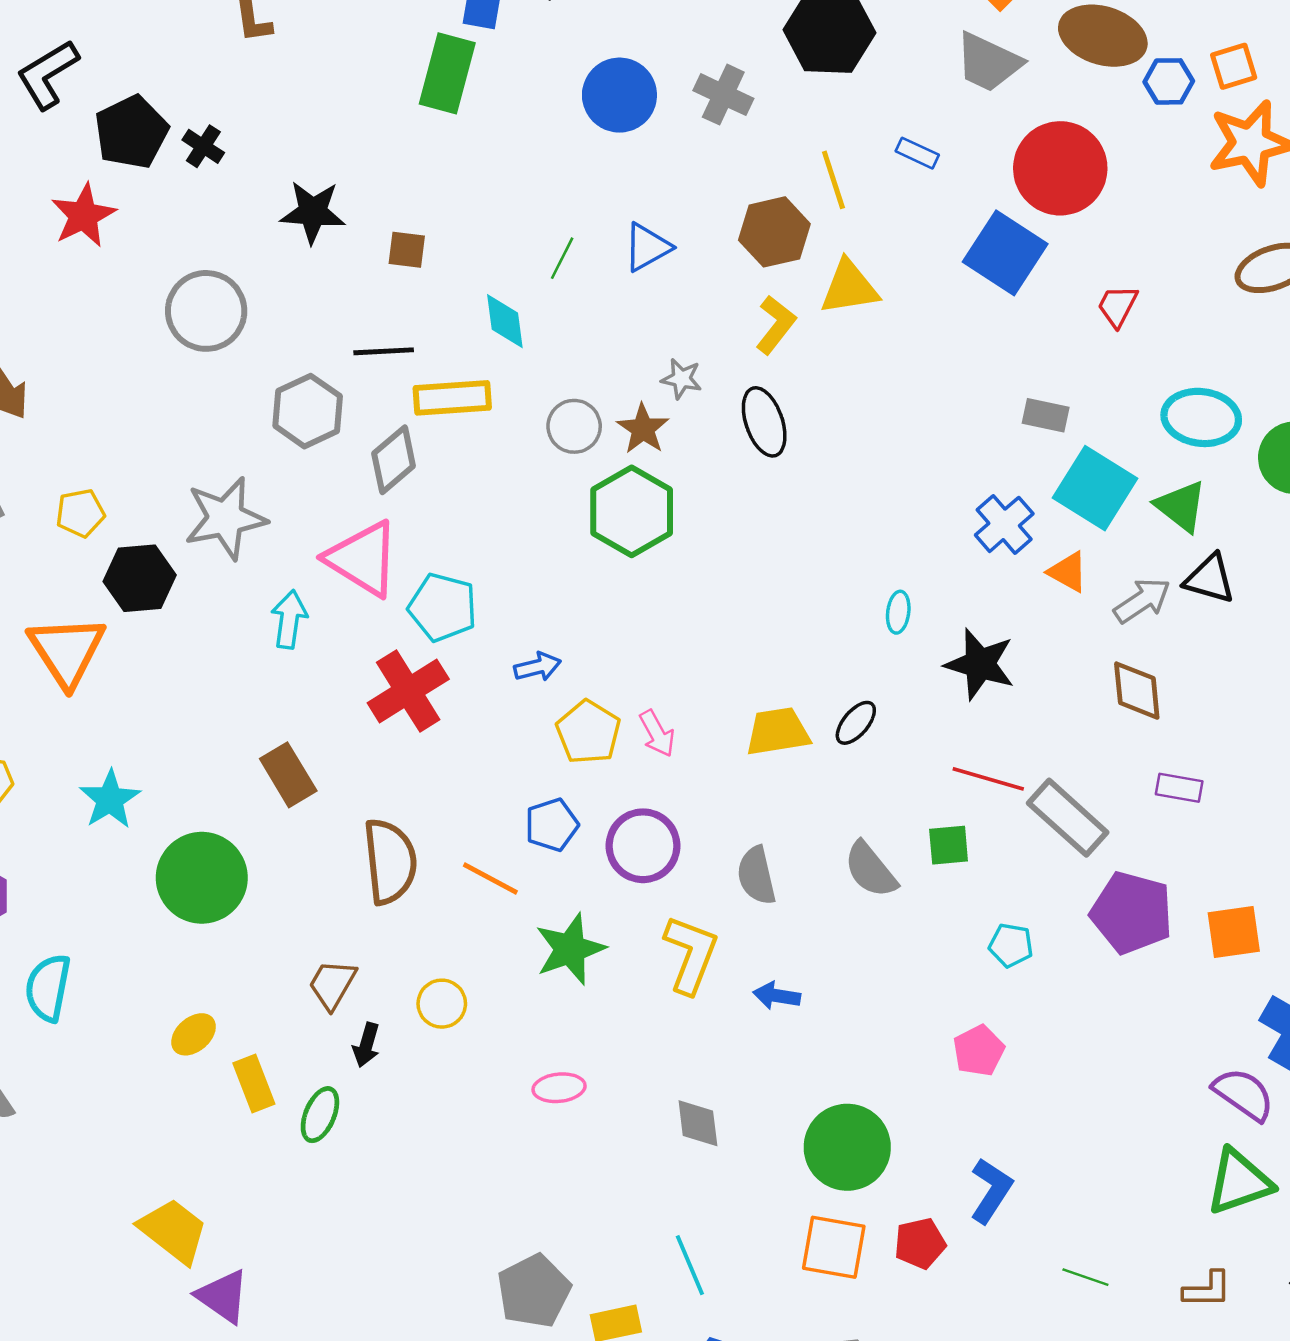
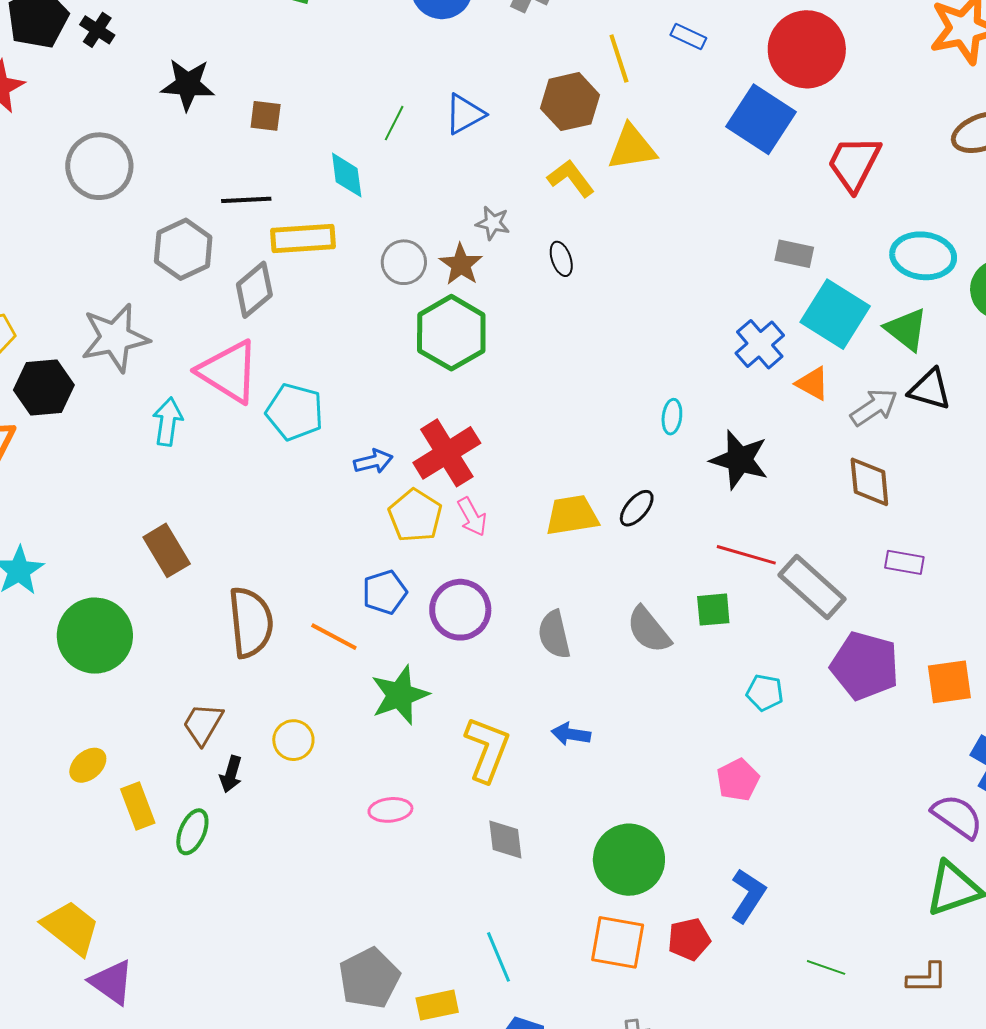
red trapezoid: (1118, 306) -> (854, 163), size x1.6
yellow L-shape: (776, 325) -> (571, 178), turned -75
black ellipse: (764, 422) -> (561, 259), size x0.6
red cross: (408, 691) -> (447, 453), moved
yellow L-shape: (691, 954) -> (487, 749), moved

